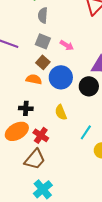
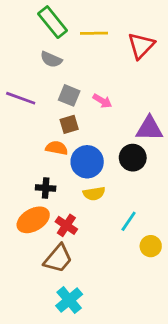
gray semicircle: (43, 15) -> (51, 59), moved, turned -70
brown square: (43, 62) -> (69, 124), turned 32
blue circle: (61, 77) -> (87, 162), moved
yellow semicircle: (61, 112) -> (94, 194), turned -77

